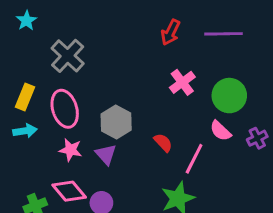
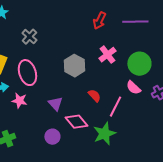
gray cross: (68, 56) -> (29, 37), size x0.7
gray hexagon: (116, 122) -> (74, 66), moved
pink star: (71, 150) -> (19, 101), moved
pink diamond: (69, 191) -> (76, 122), moved

